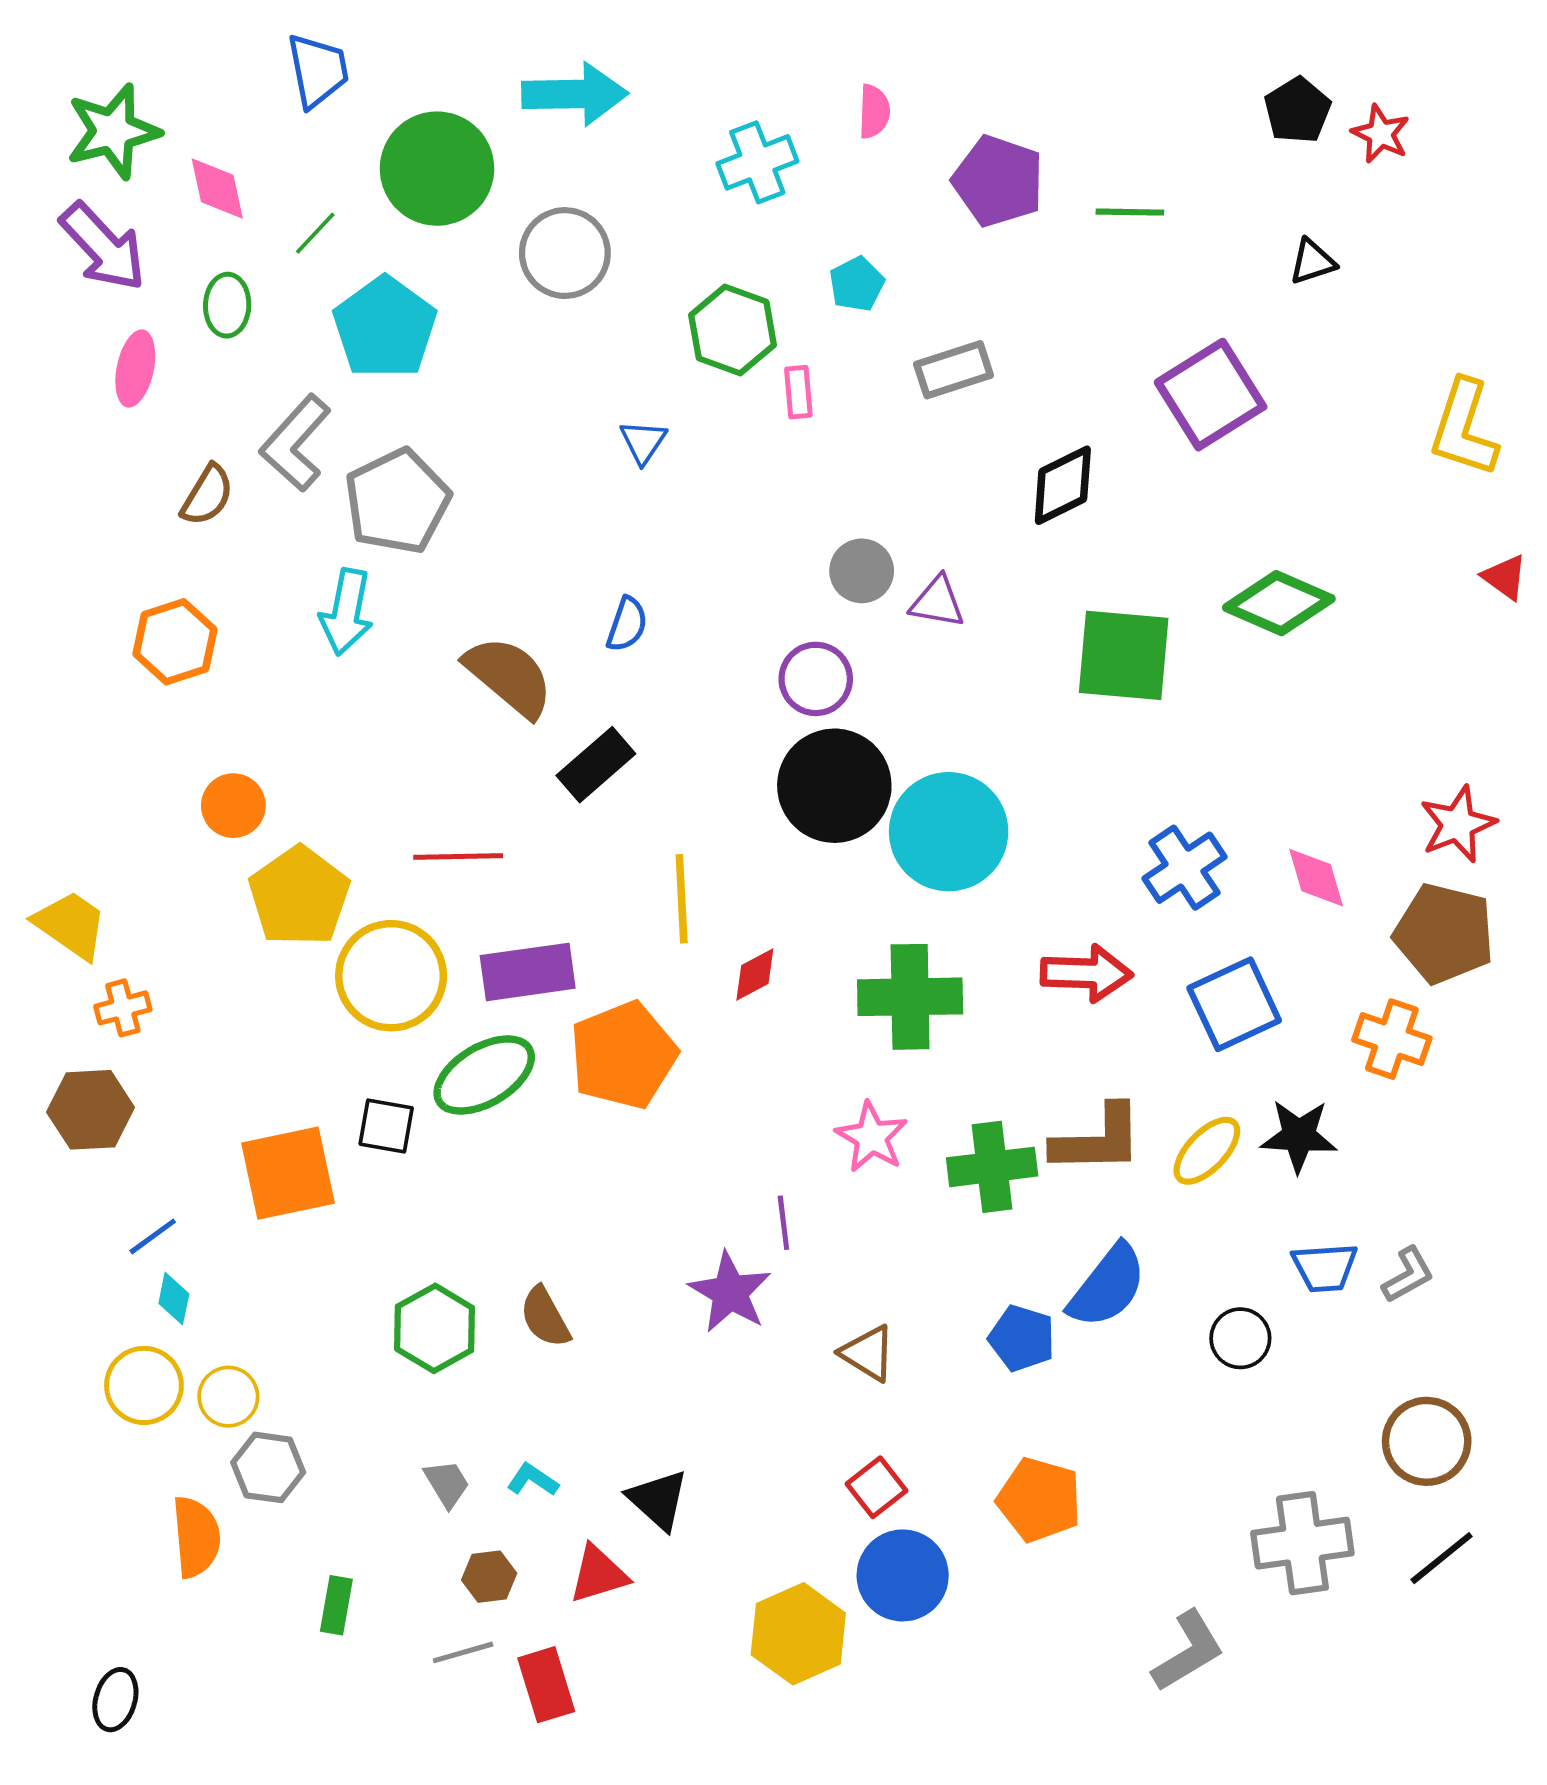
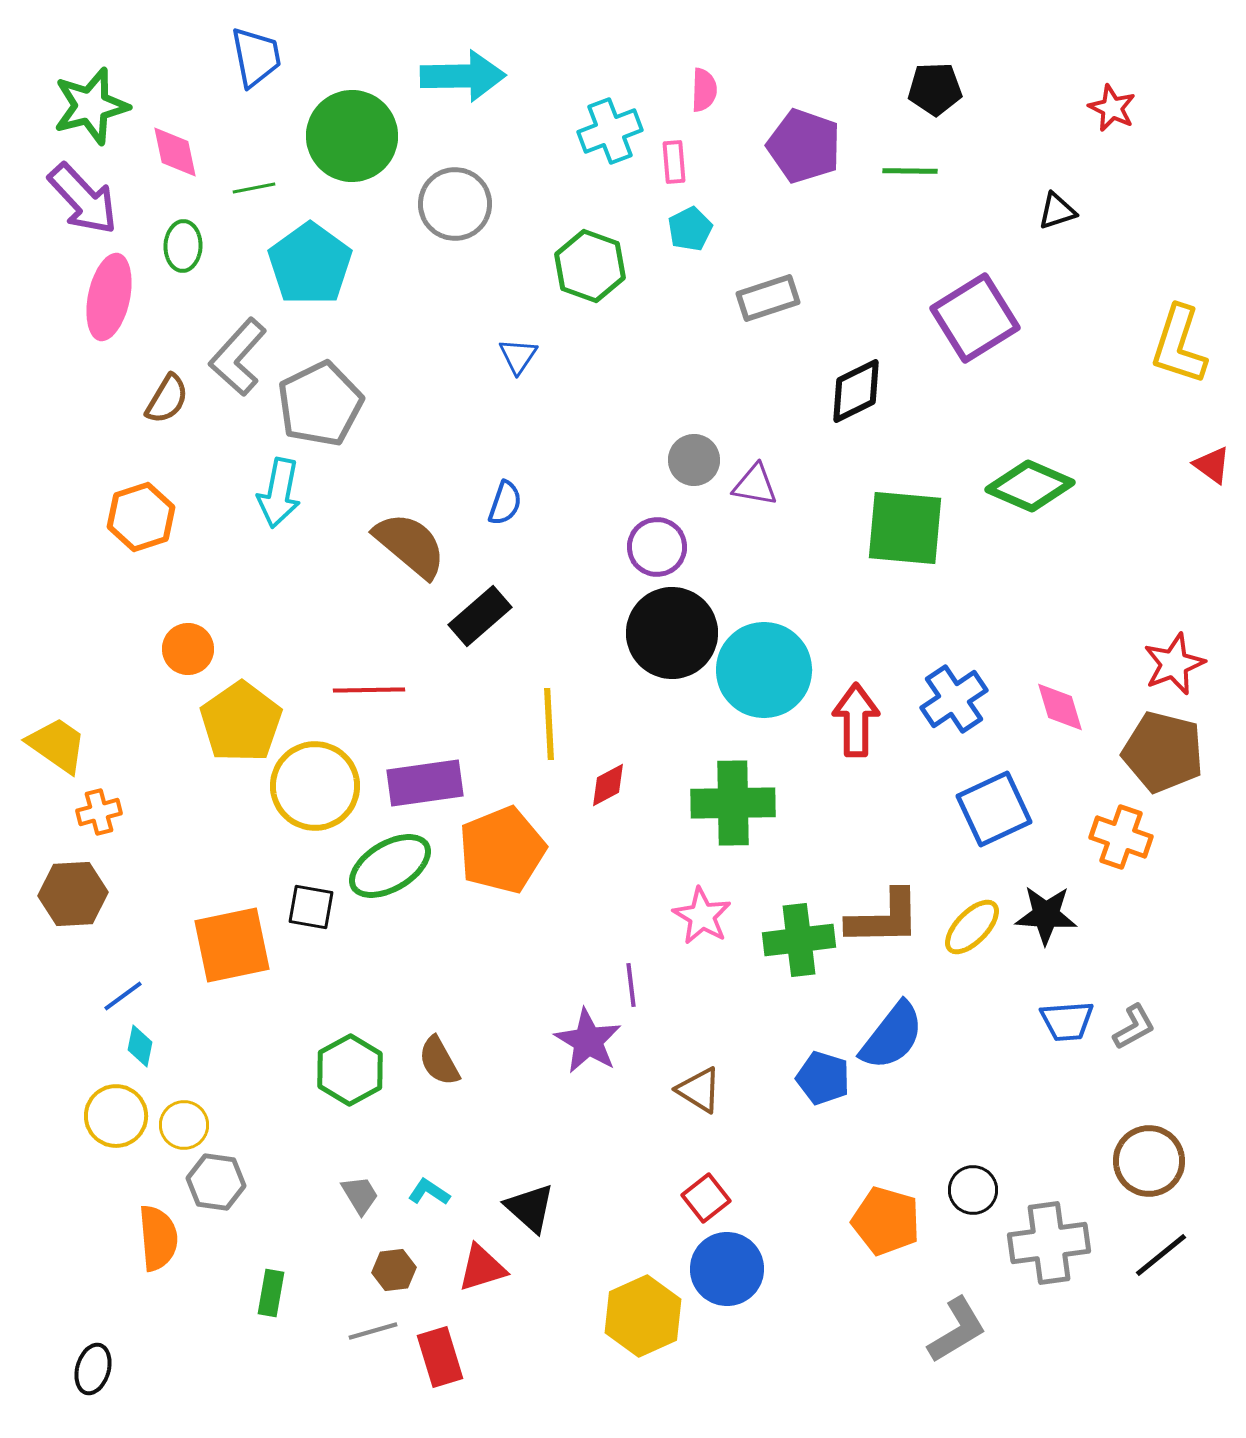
black pentagon: (1297, 110) -> (935, 89), moved, turned 30
green line: (315, 233) -> (254, 188), turned 36
pink ellipse: (135, 369) -> (109, 297), size x1.4
pink rectangle: (798, 392) -> (674, 162), moved
red arrow: (1086, 973) -> (856, 720), moved, turned -92
black circle: (1240, 1338) -> (973, 1190), moved
orange pentagon: (1039, 1500) -> (886, 1221), moved

